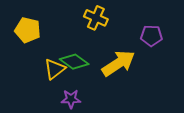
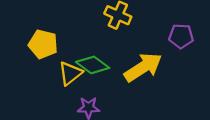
yellow pentagon: (28, 30) -> (43, 44), moved

